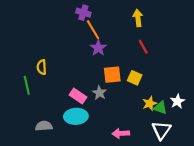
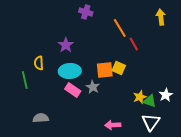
purple cross: (83, 13) -> (86, 12), moved
yellow arrow: (138, 18) -> (161, 17), moved
orange line: (93, 30) -> (120, 28), moved
purple star: (98, 48) -> (66, 45), moved
yellow square: (135, 78) -> (119, 68), moved
cyan ellipse: (76, 116) -> (70, 71), moved

